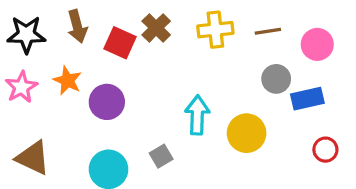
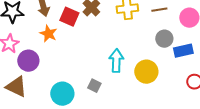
orange star: (67, 81) -> (48, 34), moved
purple circle: (107, 102) -> (28, 61), moved
gray square: (161, 156) -> (94, 86), turned -32

